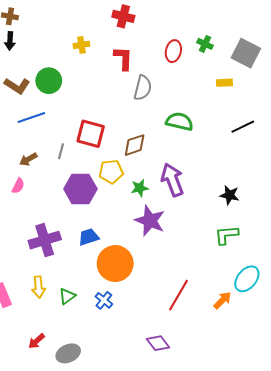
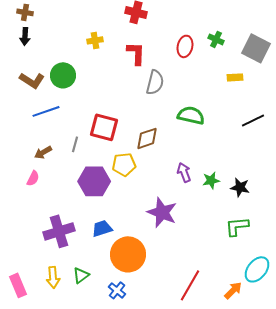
purple arrow: (172, 180) -> (184, 172), size x0.6
green star: (140, 188) -> (211, 180), moved
green triangle: (67, 296) -> (81, 275), moved

